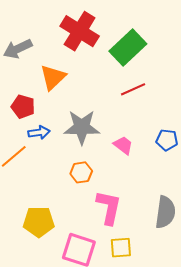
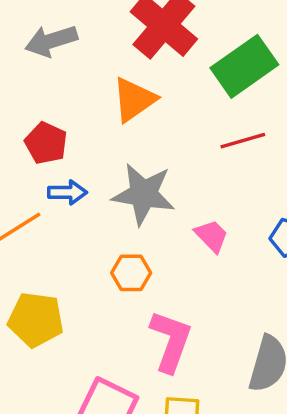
orange triangle: (53, 77) -> (134, 100), moved
yellow pentagon: (39, 222) -> (36, 320), moved

